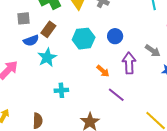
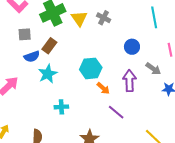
blue circle: (115, 36) -> (132, 47), moved
cyan hexagon: (84, 39) -> (91, 68), moved

